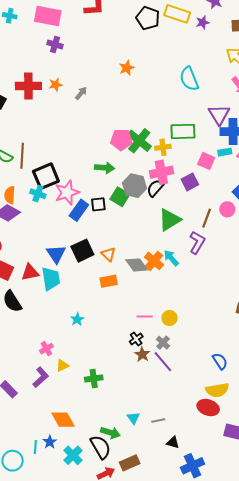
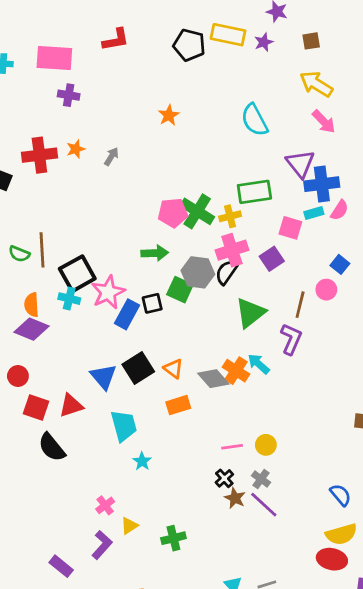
cyan trapezoid: (51, 279) -> (124, 426), moved

